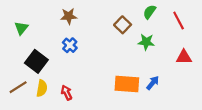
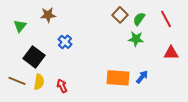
green semicircle: (149, 12) -> (139, 19), moved
brown star: (69, 16) -> (48, 15), moved
brown square: (123, 25) -> (120, 15), moved
brown line: (18, 87) -> (17, 81), turned 54

